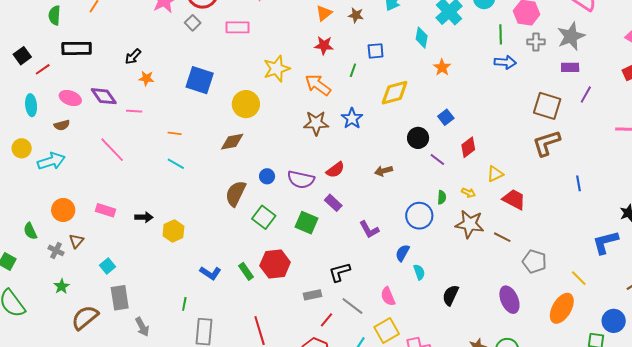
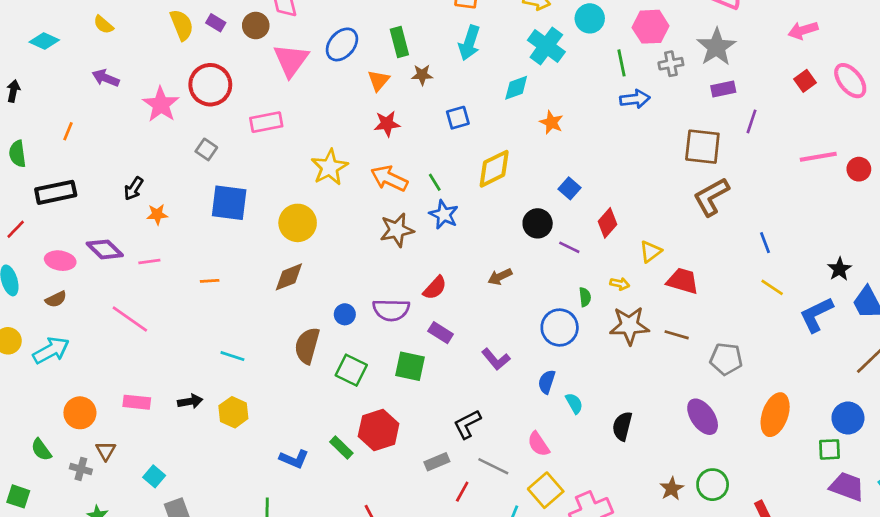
gray square: (193, 23) -> (206, 149), moved
cyan diamond: (422, 38) -> (516, 88), turned 70
green line: (353, 70) -> (435, 182), moved, turned -40
cyan line: (176, 164) -> (232, 356), moved
yellow line: (579, 278) -> (772, 287), moved

